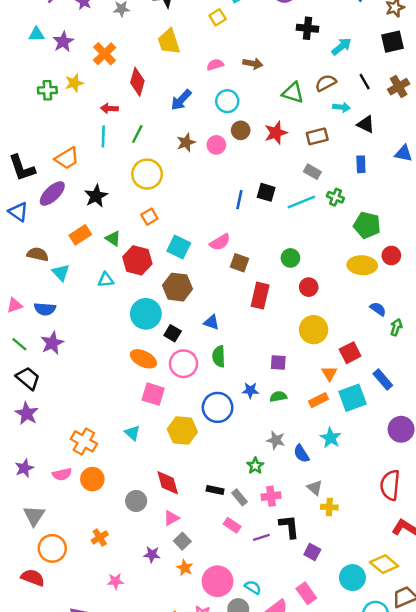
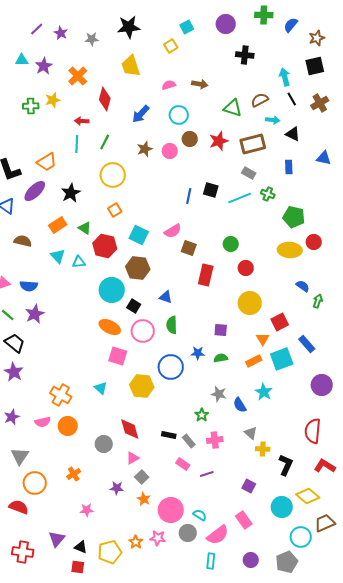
cyan arrow: (342, 46) -> (285, 77), moved, turned -66
brown rectangle: (317, 136) -> (253, 144), size x1.4
cyan triangle: (61, 273) -> (58, 256), moved
black L-shape: (289, 527) -> (286, 465), moved, turned 30

